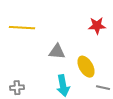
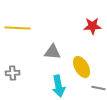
gray cross: (17, 88) -> (13, 73), moved

